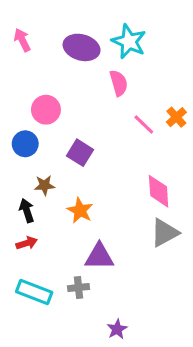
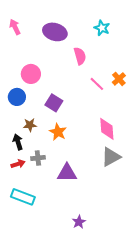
cyan star: (129, 42) -> (102, 28), moved, size x0.7
orange star: (80, 210) -> (58, 132), moved
gray cross: (79, 288) -> (38, 158), moved

